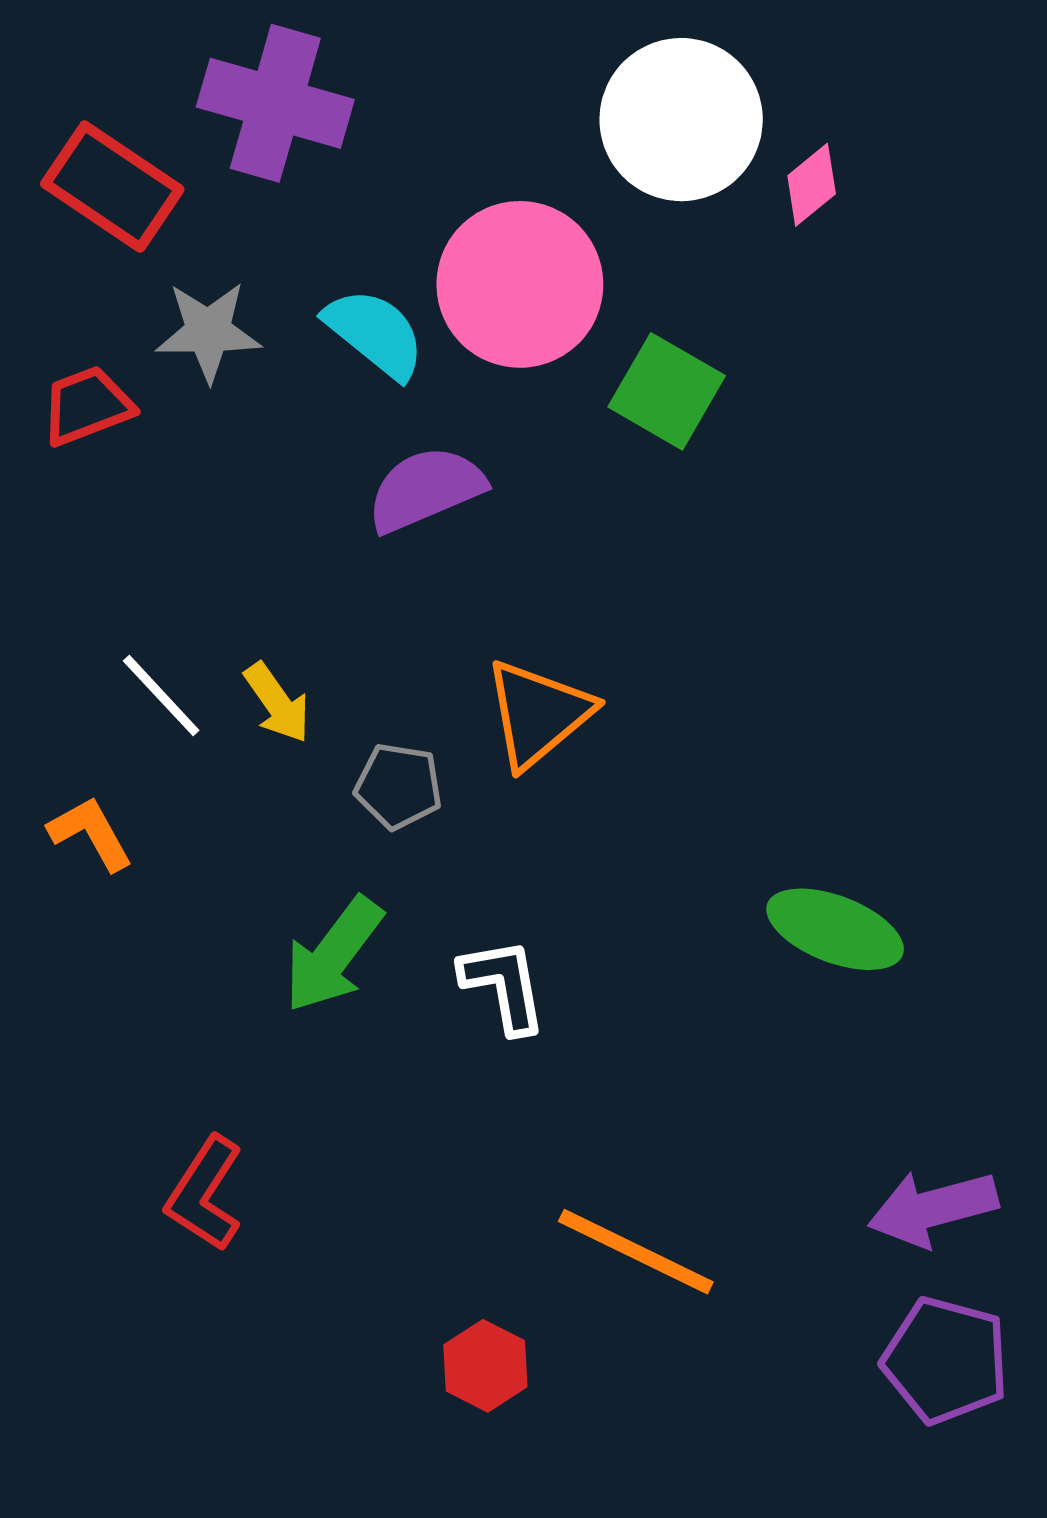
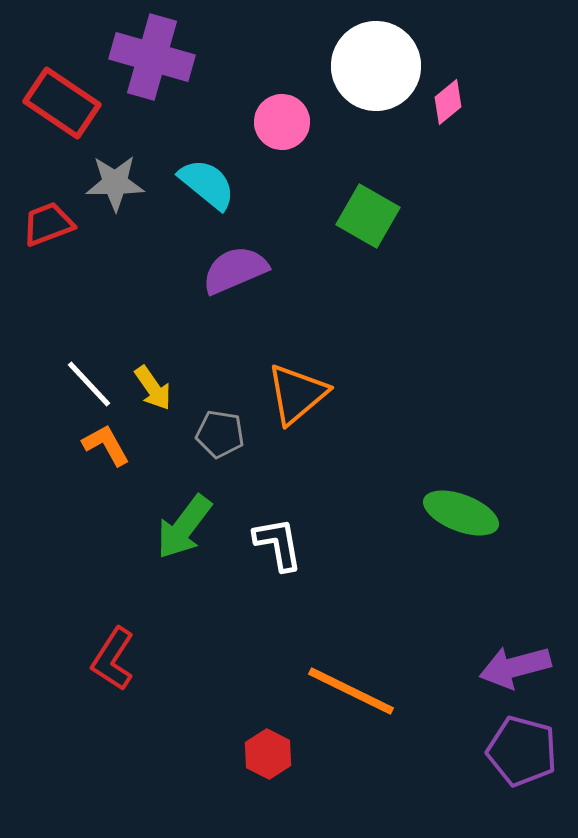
pink circle: (520, 284) -> (282, 122), moved, size x0.6
orange L-shape: (91, 833) -> (106, 445), moved

